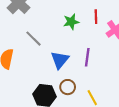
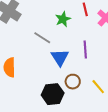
gray line: (33, 39) -> (42, 38), moved

